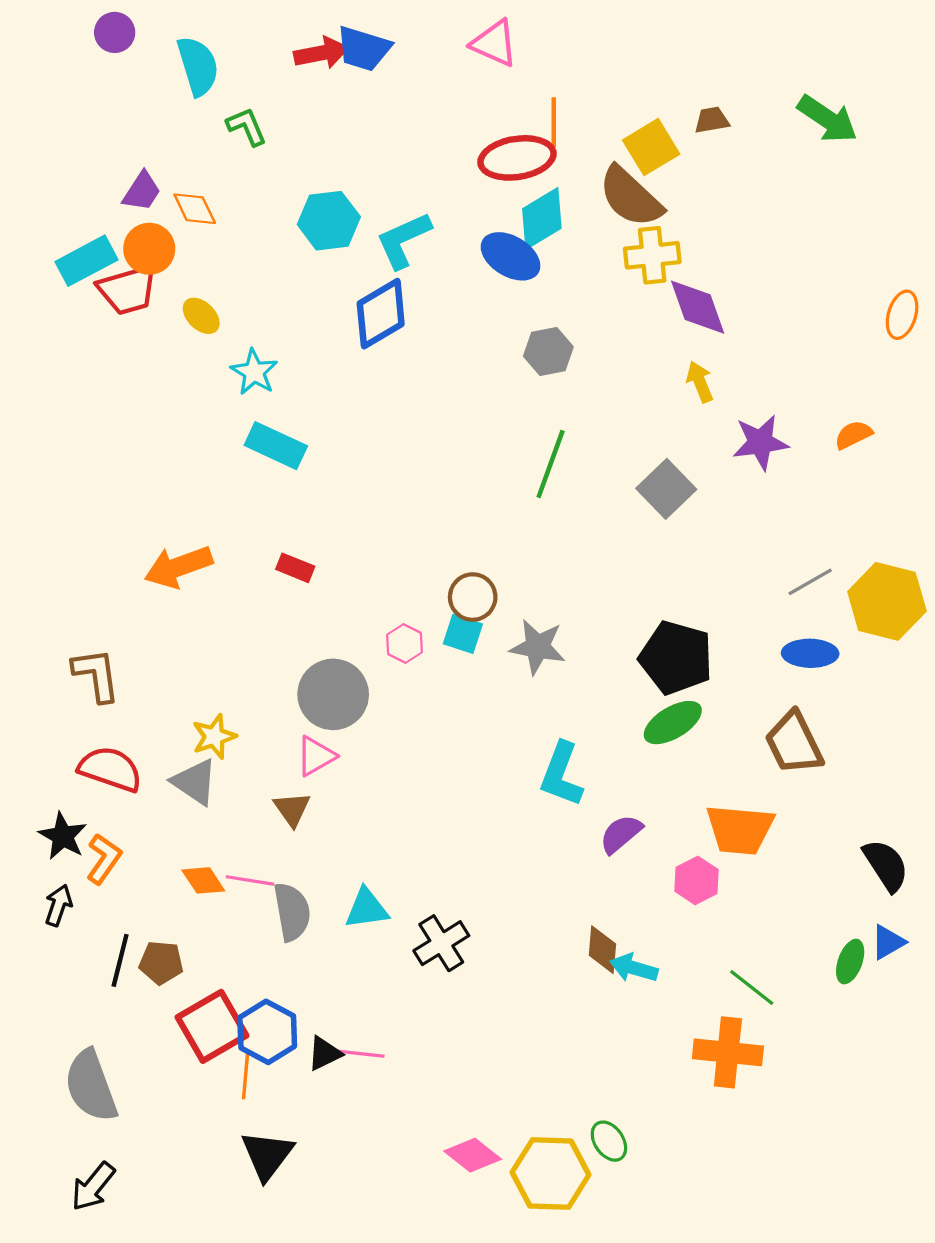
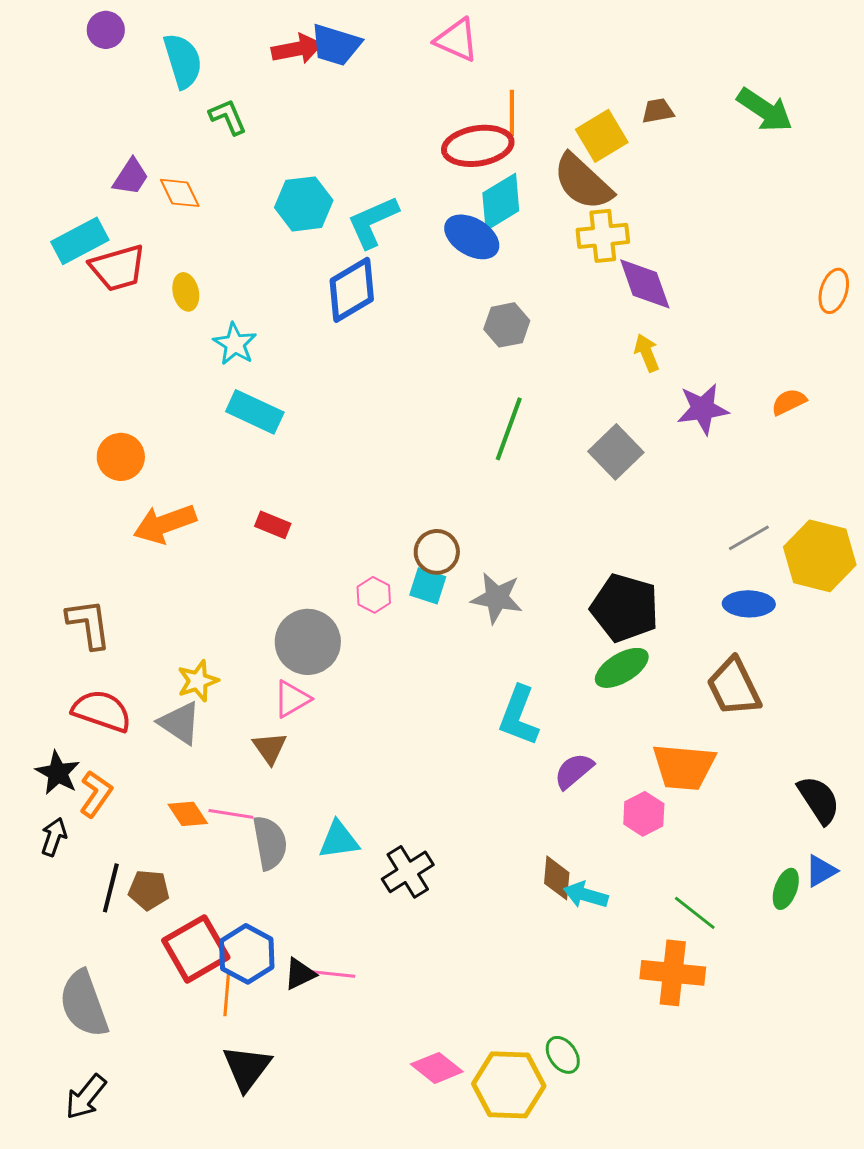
orange circle: (149, 249) -> (121, 457), moved
yellow ellipse: (201, 316) -> (186, 292), turned 33

